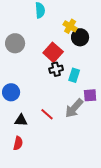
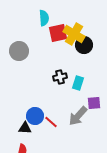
yellow cross: (70, 26) -> (74, 34), size x1.5
red square: (53, 52) -> (58, 33), moved, turned 36
blue circle: (11, 92) -> (35, 116), moved

